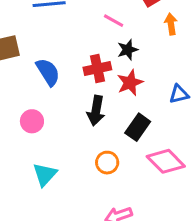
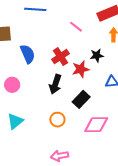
black star: (128, 50) -> (97, 55), moved
red cross: (97, 68) -> (61, 57), turned -30
pink diamond: (166, 161) -> (96, 125), turned -55

